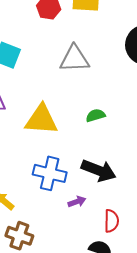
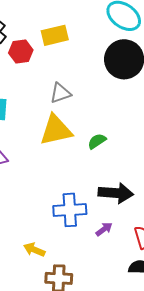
gray triangle: (74, 59) -> (60, 93), size x0.7
yellow triangle: (41, 120) -> (56, 130), moved

